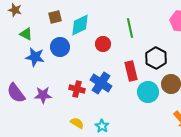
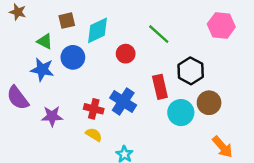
green line: (130, 28) -> (159, 34), turned -36
green triangle: (26, 34) -> (45, 41), moved
purple semicircle: (16, 93) -> (18, 98), moved
yellow semicircle: (77, 123) -> (94, 135), moved

